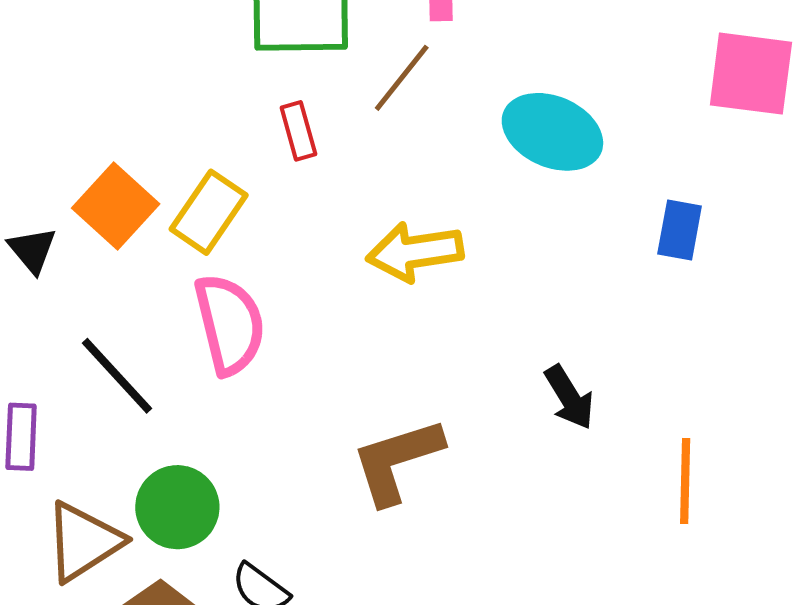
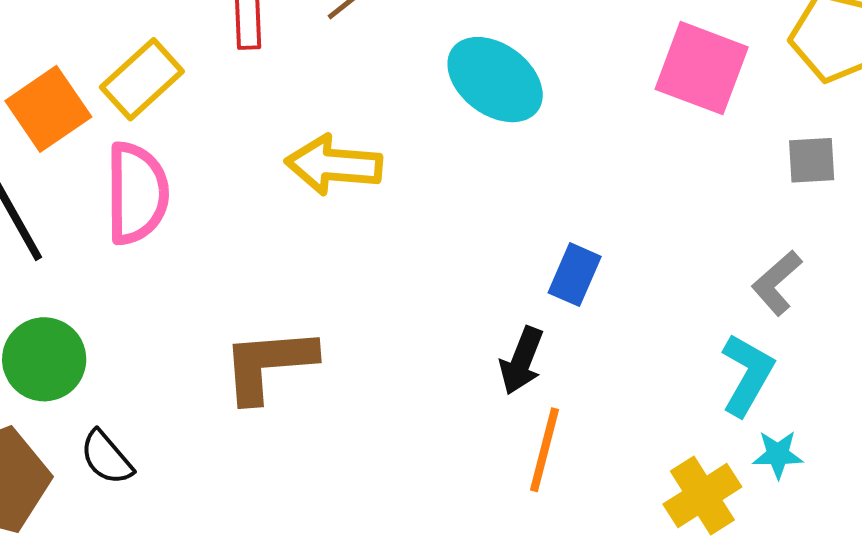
orange square: (116, 206) -> (48, 109), moved
blue rectangle: (680, 230) -> (575, 275), moved
black arrow: (569, 397) -> (522, 361), moved, turned 40

